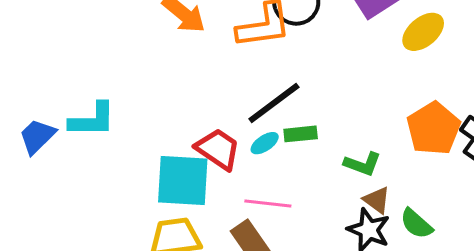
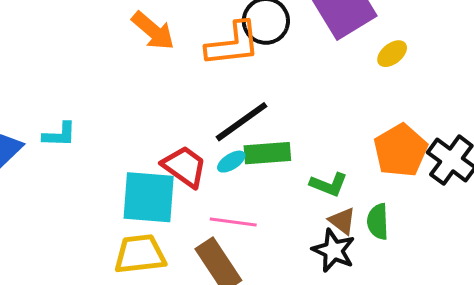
yellow ellipse: (423, 32) -> (392, 54), size x0.7
cyan L-shape: (92, 120) -> (59, 135), size x0.7
green rectangle: (301, 134) -> (267, 153), size x1.4
green semicircle: (416, 224) -> (378, 222), moved, turned 45

